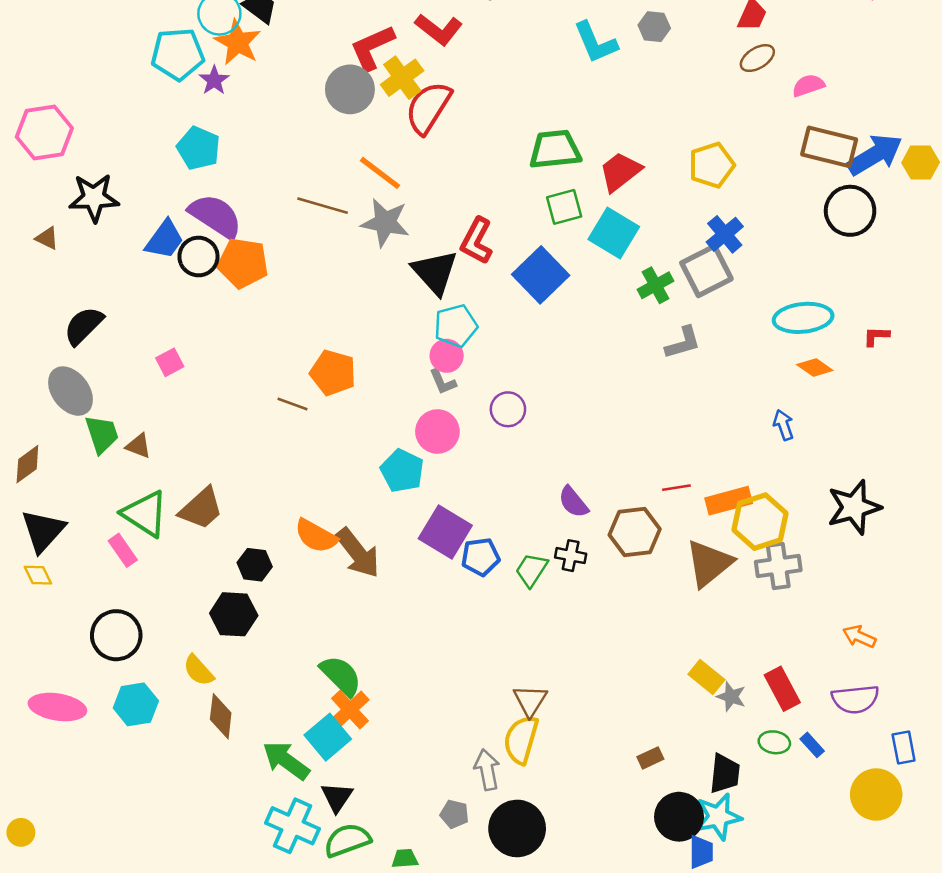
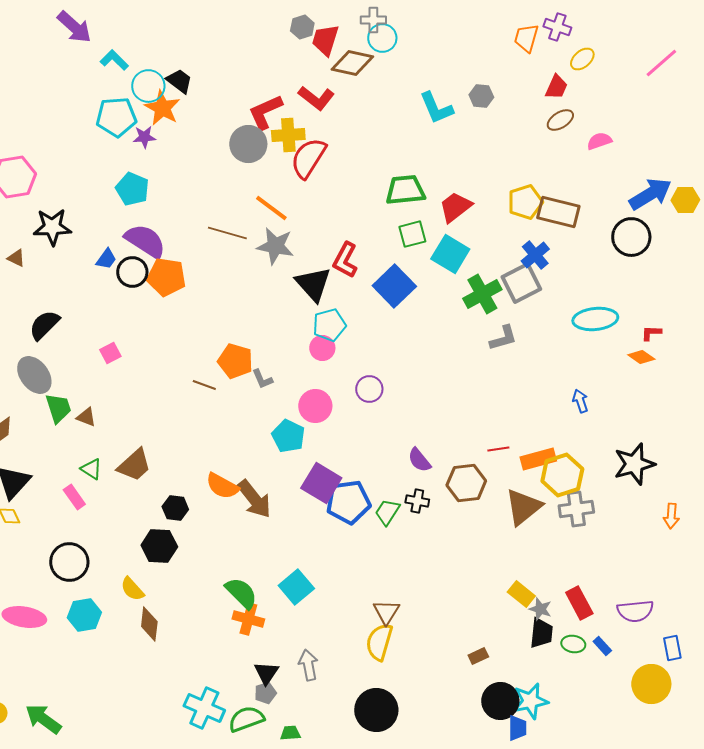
yellow cross: (402, 78) -> (288, 135), turned 32
purple star: (214, 80) -> (144, 137), turned 30
brown rectangle: (829, 147) -> (558, 212), moved
blue trapezoid: (165, 240) -> (106, 259), size x0.7
green cross: (656, 285) -> (482, 294), size x1.4
orange diamond: (815, 368) -> (641, 357), moved
gray L-shape: (443, 382) -> (262, 379), moved
green triangle: (145, 514) -> (91, 469), size x0.6
blue pentagon: (481, 557) -> (348, 502), size x1.5
orange arrow: (859, 637) -> (671, 516), moved, turned -110
orange cross: (350, 710) -> (248, 619), turned -32
cyan square: (328, 737) -> (296, 587), moved
green arrow: (286, 761) -> (43, 719), moved
gray arrow: (487, 770) -> (308, 665), moved
black trapezoid: (725, 774) -> (541, 633), moved
black triangle: (337, 797) -> (266, 673), moved
gray pentagon: (454, 814) -> (265, 693), moved, turned -30

